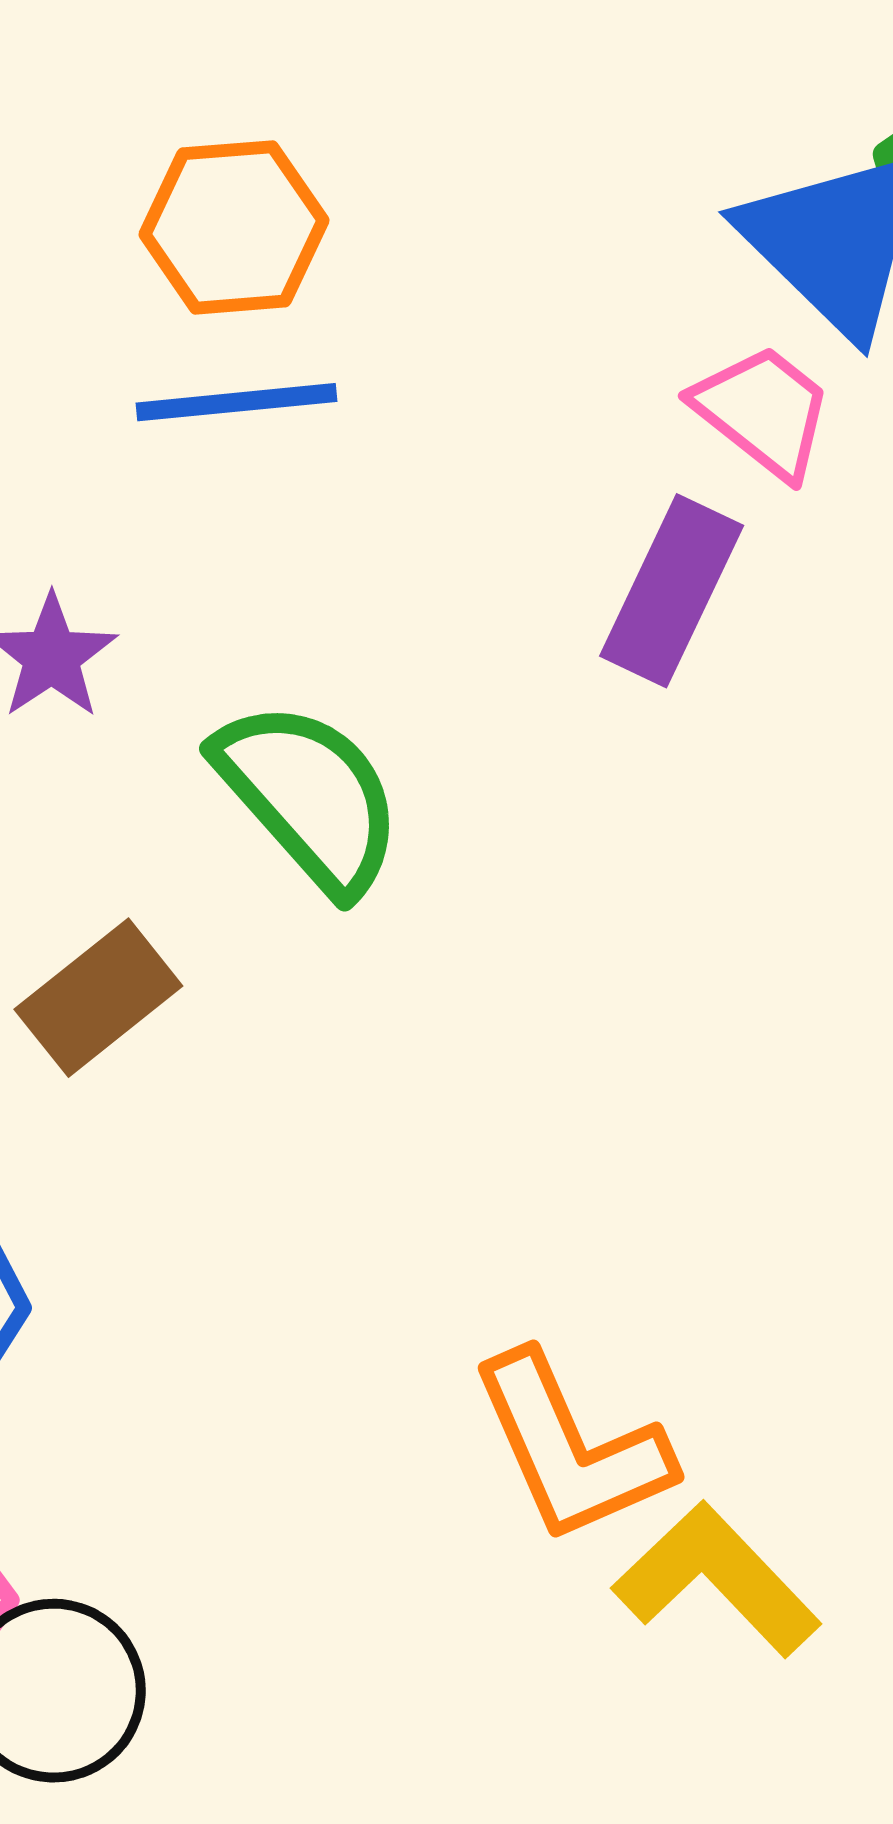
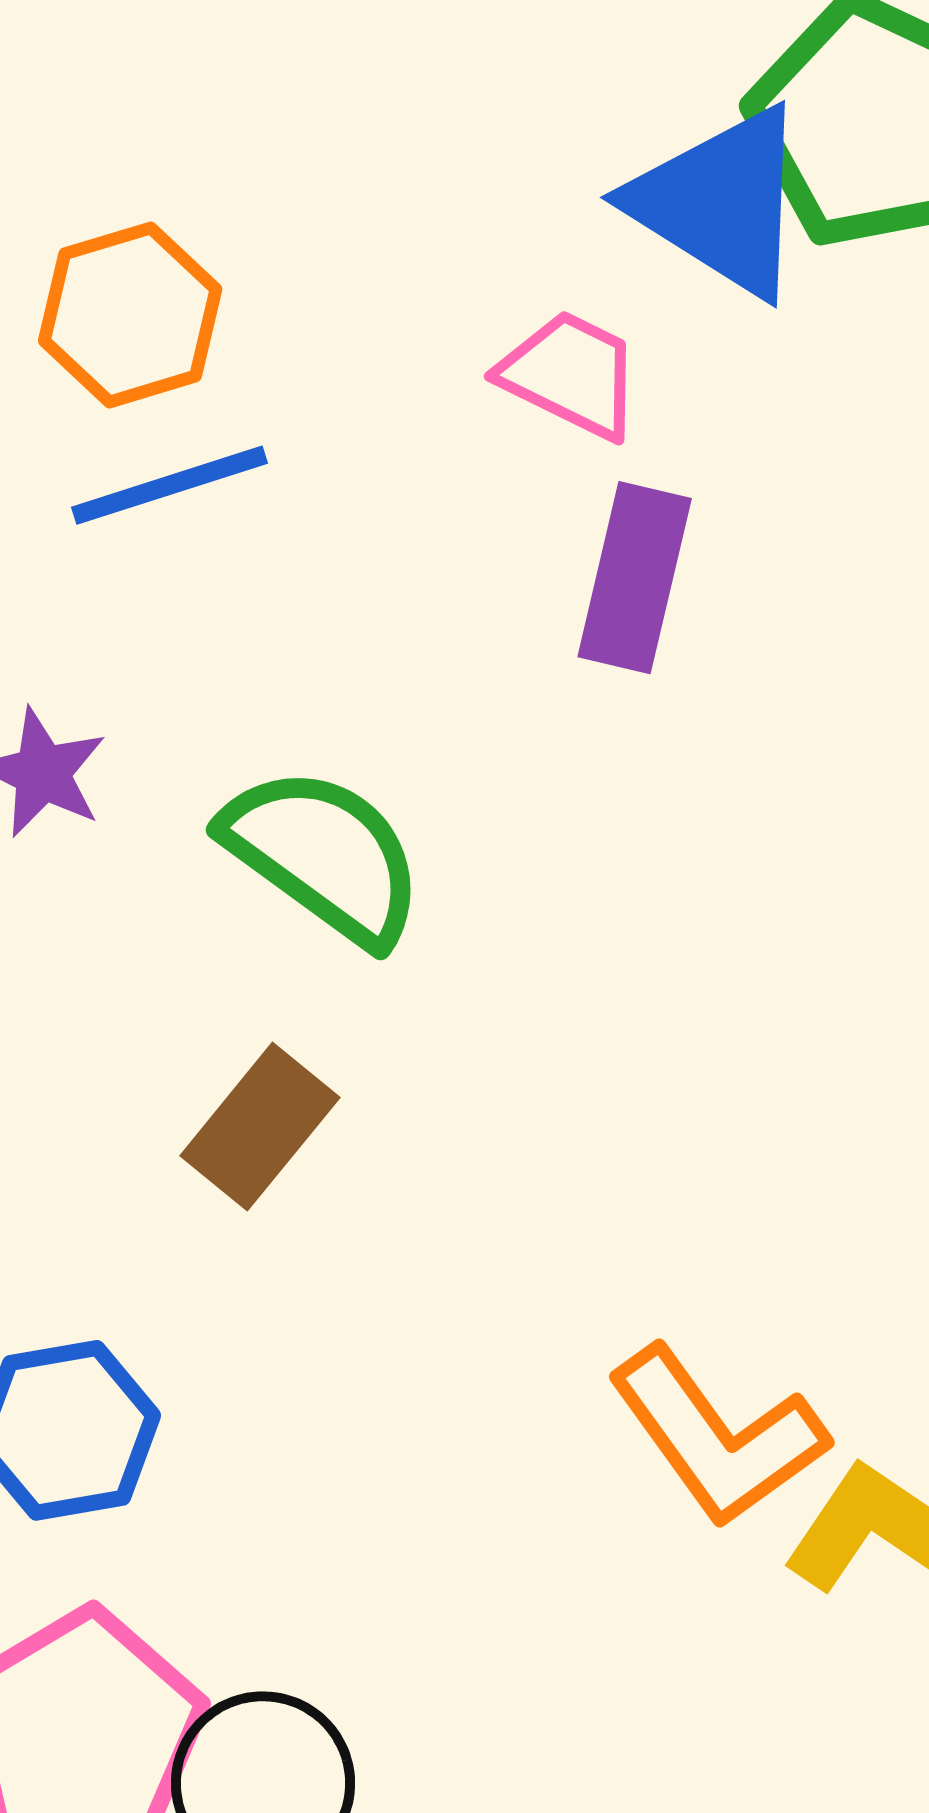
pink trapezoid: (763, 411) -> (571, 374), moved
brown rectangle: (98, 998) -> (260, 1127), moved

